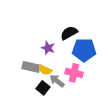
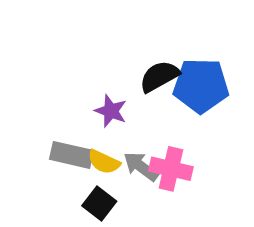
blue pentagon: (84, 50) -> (201, 86), moved
gray arrow: (57, 81) -> (141, 167), moved

